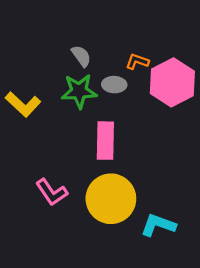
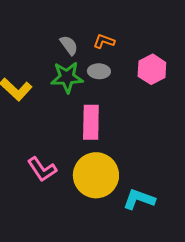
orange L-shape: (137, 61) -> (104, 41), moved
pink hexagon: (172, 82) -> (152, 69), size x0.7

